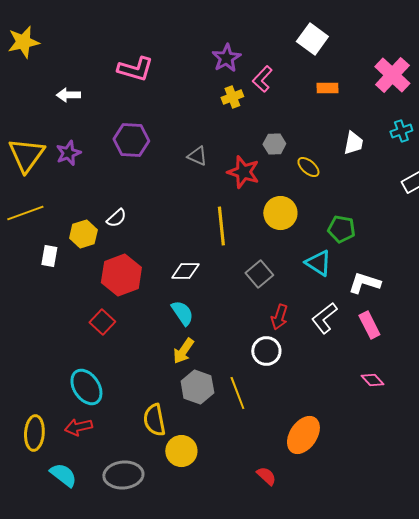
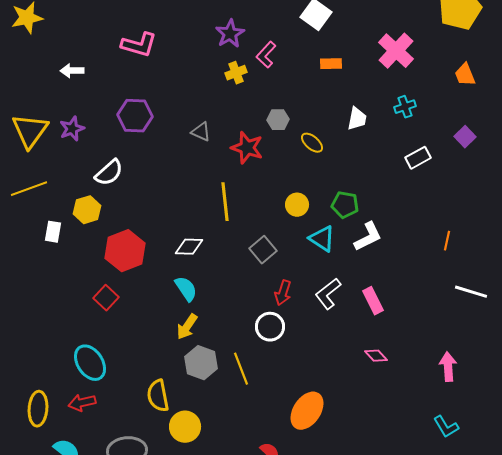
yellow circle: (280, 213) -> (297, 205), moved, size x0.7
white semicircle: (116, 218) -> (109, 173), moved, size x1.4
white L-shape: (364, 283) -> (368, 237), moved, turned 136

